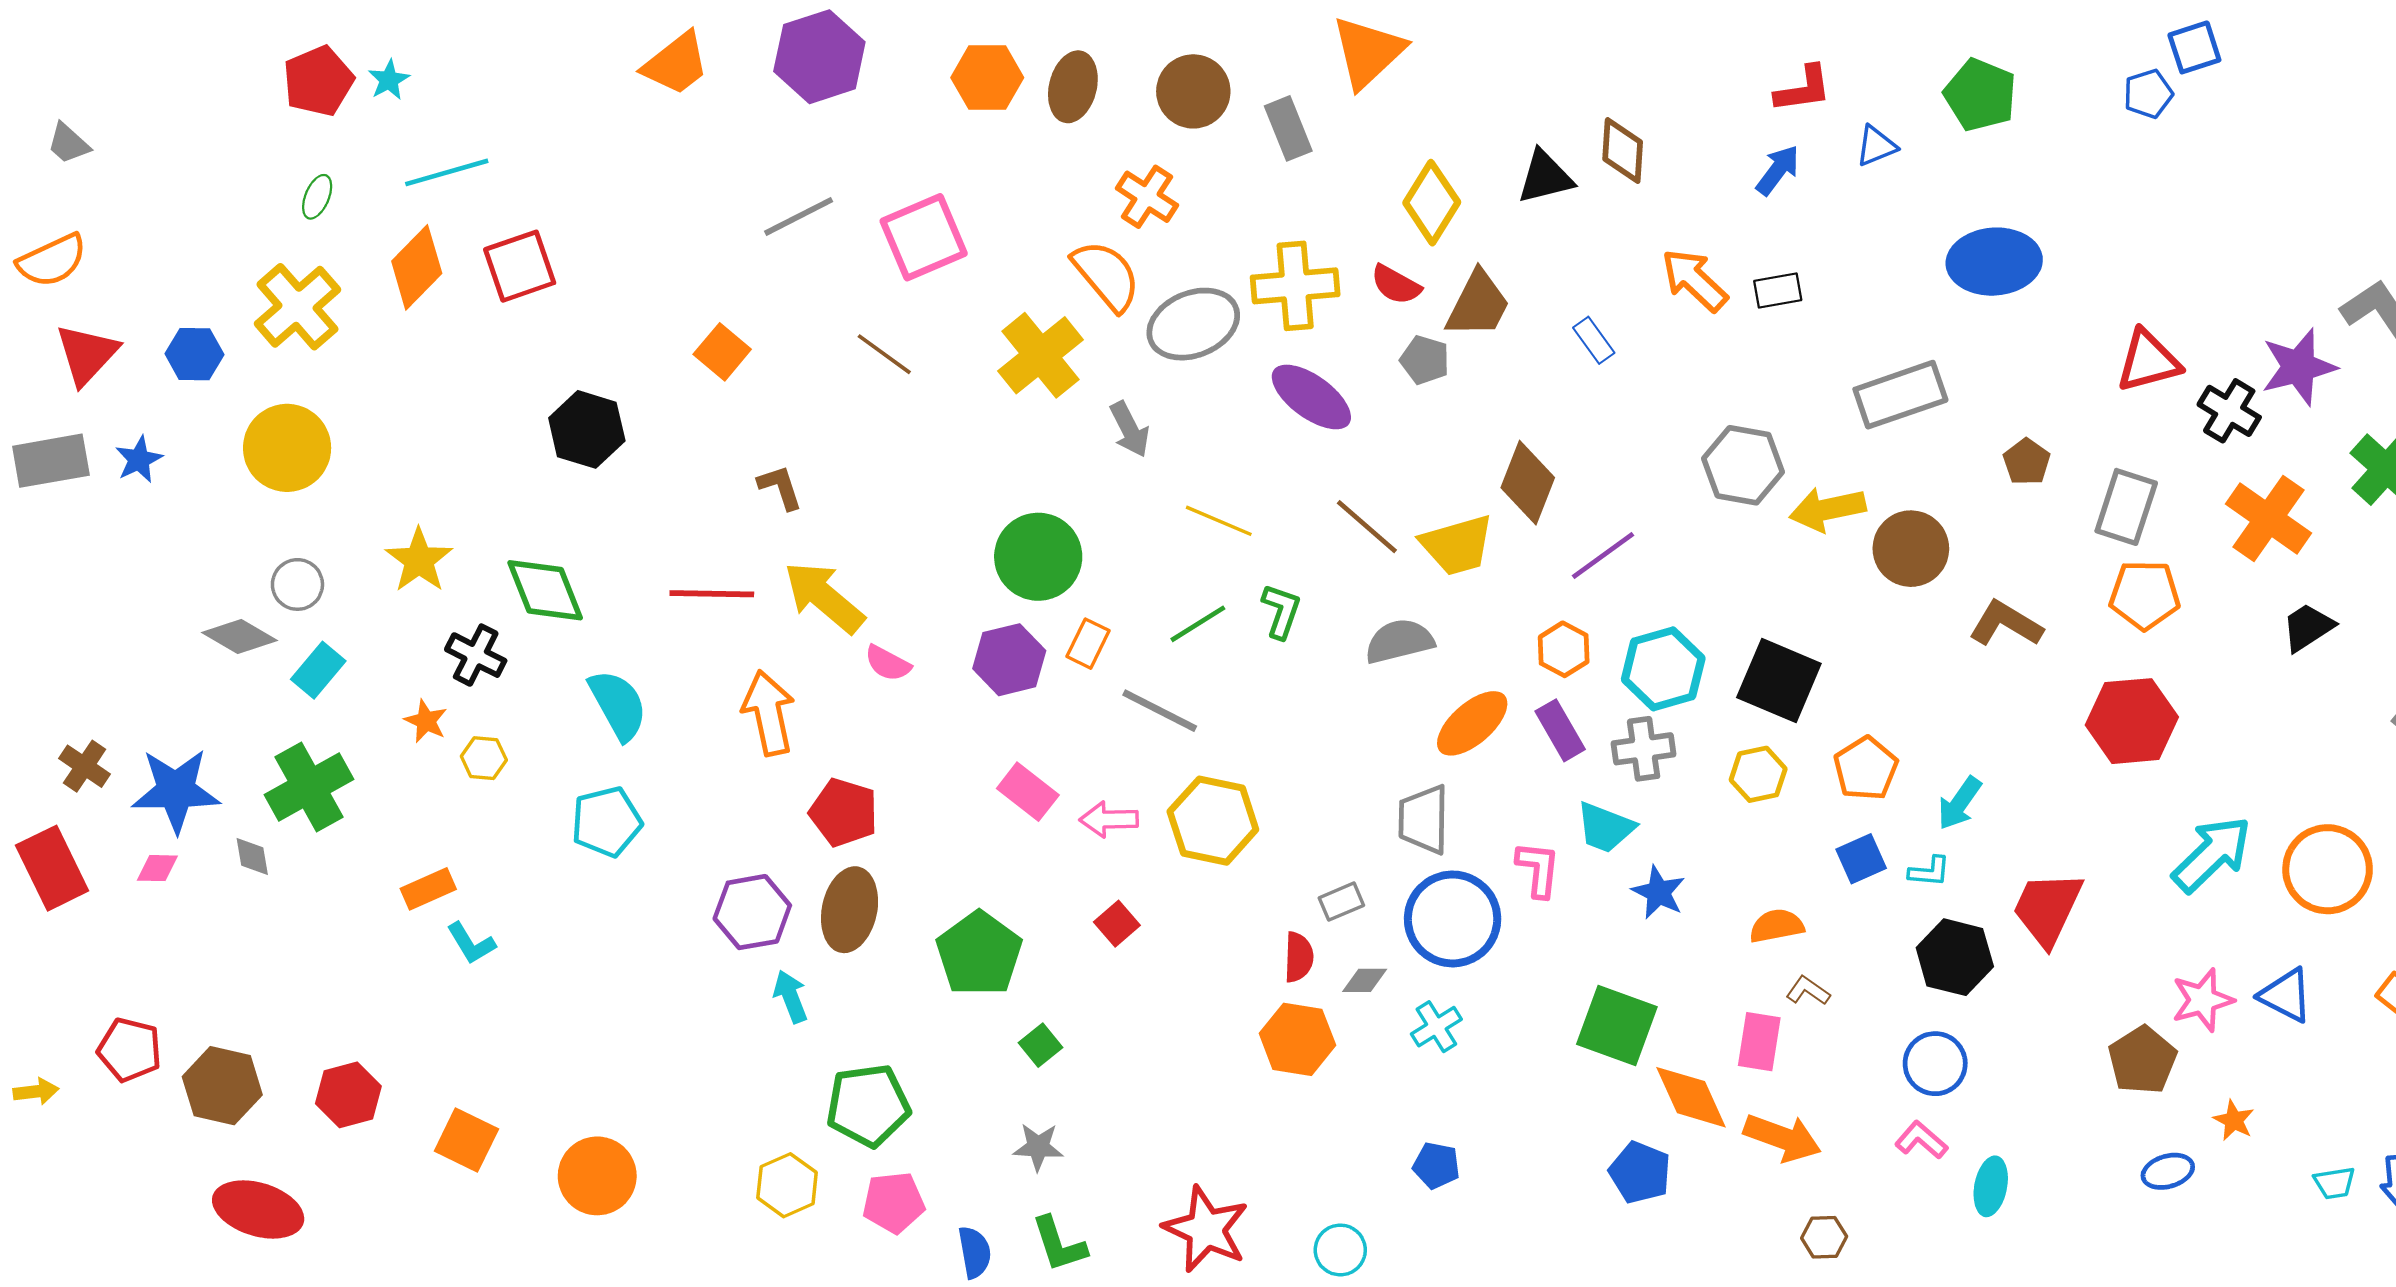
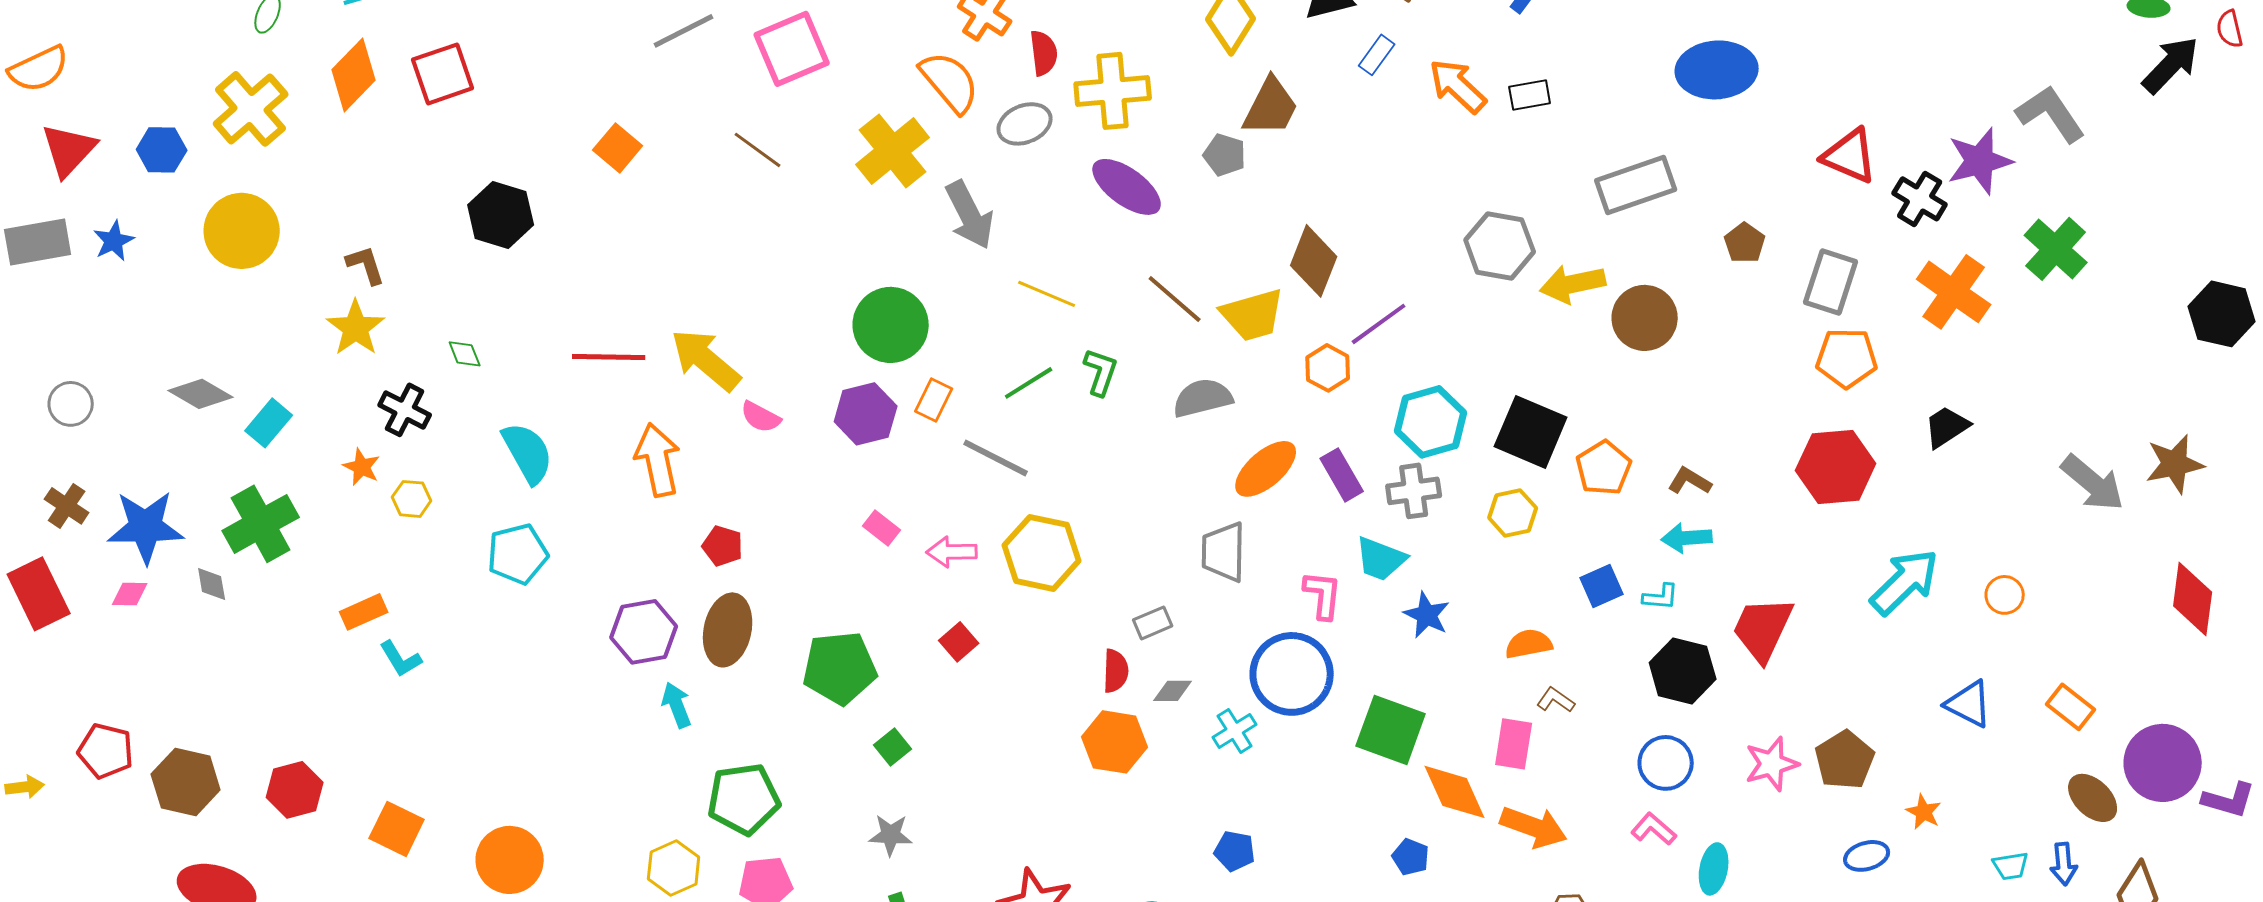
red semicircle: (1396, 285) -> (1044, 53), moved, turned -126
gray ellipse: (1193, 324) -> (1025, 124), size x0.7
blue rectangle: (1594, 340) -> (1377, 55), moved, turned 72
red triangle: (2148, 361) -> (1850, 156), turned 38
gray arrow: (1130, 429) -> (970, 215), size x1.4
brown L-shape: (780, 487) -> (366, 265), moved
gray circle: (297, 584) -> (71, 404), moved
green diamond: (545, 590) -> (465, 354), size x0.5
brown L-shape: (2006, 624) -> (1690, 481), moved, size x0.7
black trapezoid: (2308, 627) -> (1947, 427), moved
orange hexagon: (1564, 649) -> (1328, 368), moved
orange pentagon: (1866, 769) -> (1604, 468), moved
pink rectangle: (1028, 792) -> (882, 528), size x0.7
cyan arrow: (1959, 803) -> (1687, 538), turned 51
red pentagon: (844, 812) -> (723, 546), size x0.7
orange circle: (2328, 869) -> (2005, 595), size x0.5
blue circle: (1453, 919) -> (1292, 674), moved
green pentagon: (979, 954) -> (840, 668), turned 30
pink star: (2203, 1000) -> (1772, 764), moved
blue pentagon: (1640, 1172) -> (1411, 857), size x0.7

